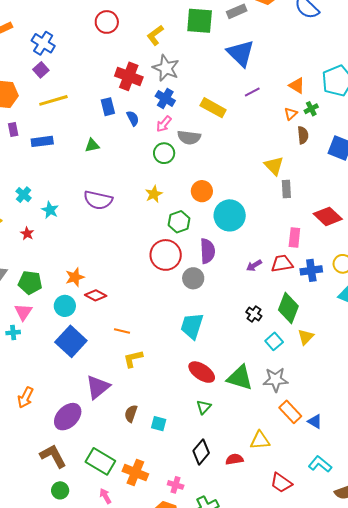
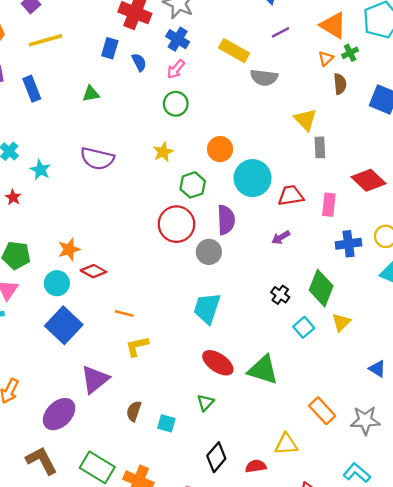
orange triangle: (297, 86) -> (333, 25), size x1.4
blue rectangle: (108, 107) -> (110, 48), turned 30
gray semicircle: (189, 137) -> (264, 78), moved
blue rectangle: (42, 141) -> (32, 89), turned 75
red trapezoid: (282, 263) -> (291, 196), moved
gray star: (276, 380) -> (365, 420), moved
green triangle: (204, 407) -> (205, 403), moved
blue triangle: (315, 421) -> (377, 369), moved

